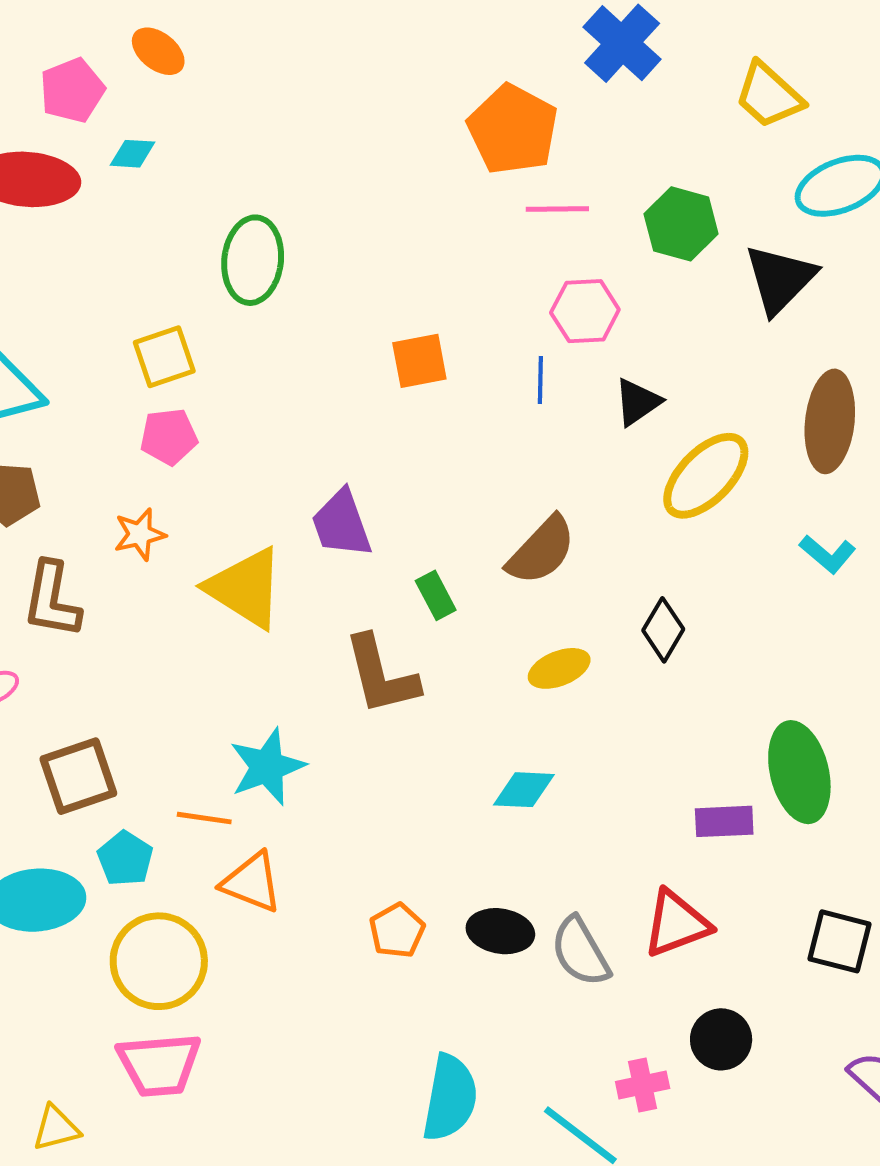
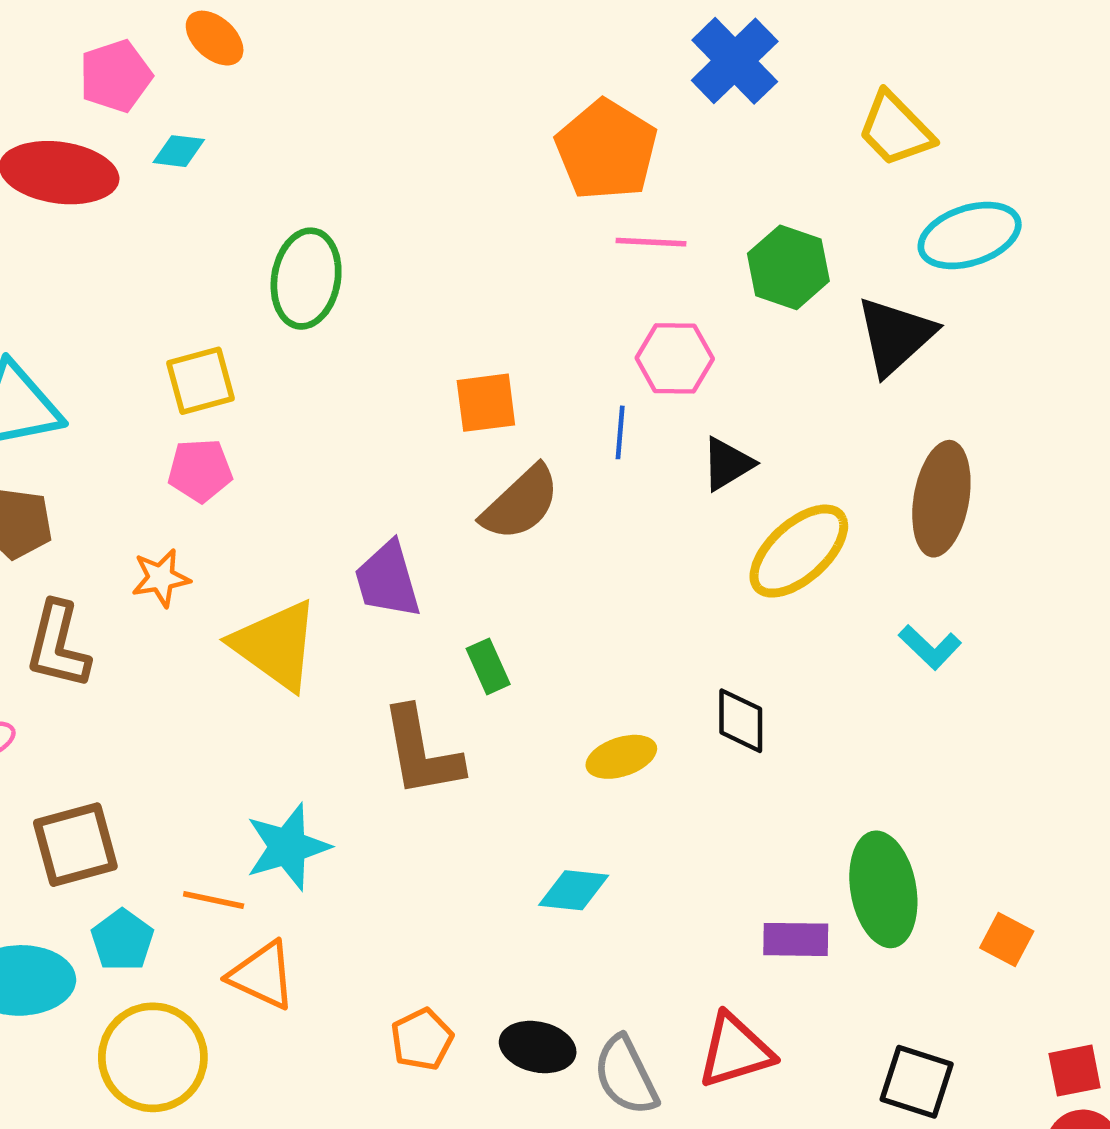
brown semicircle: (541, 550) -> (521, 503), moved
black diamond: (663, 630) -> (741, 721), turned -34

